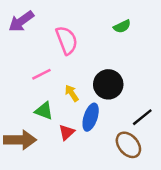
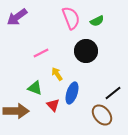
pink semicircle: (67, 40) -> (71, 18), moved
pink line: (41, 74) -> (41, 53), moved
black circle: (108, 84) -> (86, 51), moved
red triangle: (67, 132) -> (53, 105), turned -32

